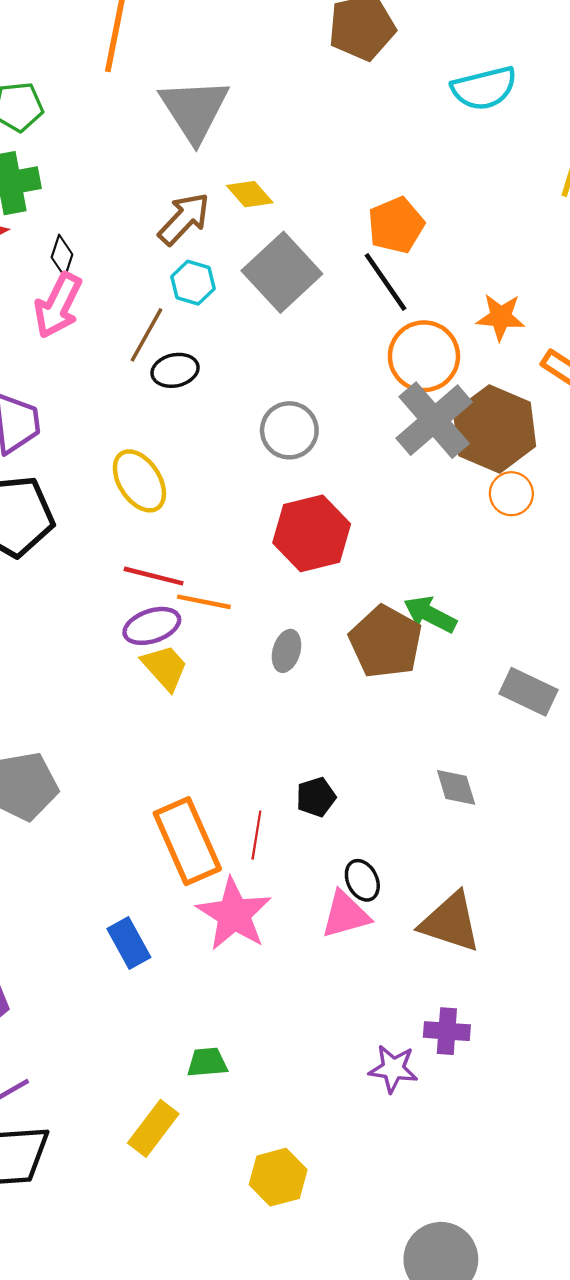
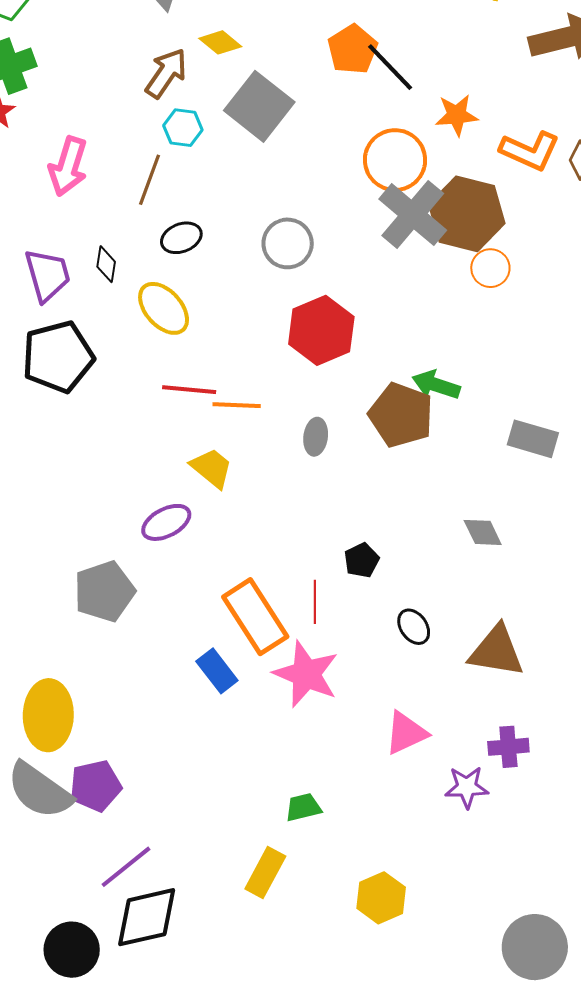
black diamond: (62, 256) -> (106, 264), moved
black line: (386, 282) -> (390, 67), moved
black ellipse: (175, 370) -> (181, 238), moved
purple ellipse: (152, 626) -> (166, 522), moved
pink triangle: (345, 915) -> (406, 733), moved
blue rectangle: (129, 943) -> (217, 671), moved

